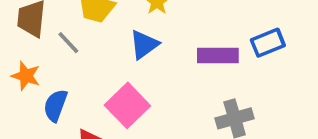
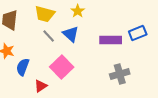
gray line: (68, 43) -> (49, 36), moved
blue triangle: (144, 44) -> (71, 34), turned -42

